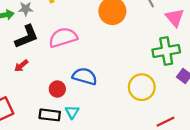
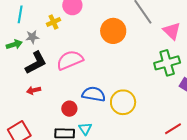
red arrow: (21, 66) -> (34, 90), turned 32
yellow circle: (142, 87) -> (123, 102), moved

